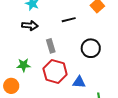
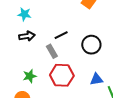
black line: (69, 20) -> (61, 35), moved
blue triangle: (79, 82) -> (96, 79), moved

